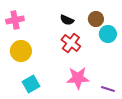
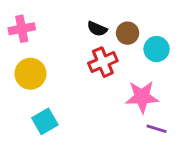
brown circle: (96, 19) -> (128, 33), moved
red cross: (71, 43) -> (103, 62), turned 30
pink star: (78, 78) -> (142, 97), moved

